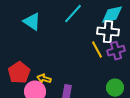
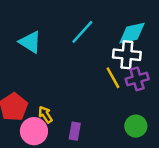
yellow arrow: (44, 79) -> (45, 115), turned 40

